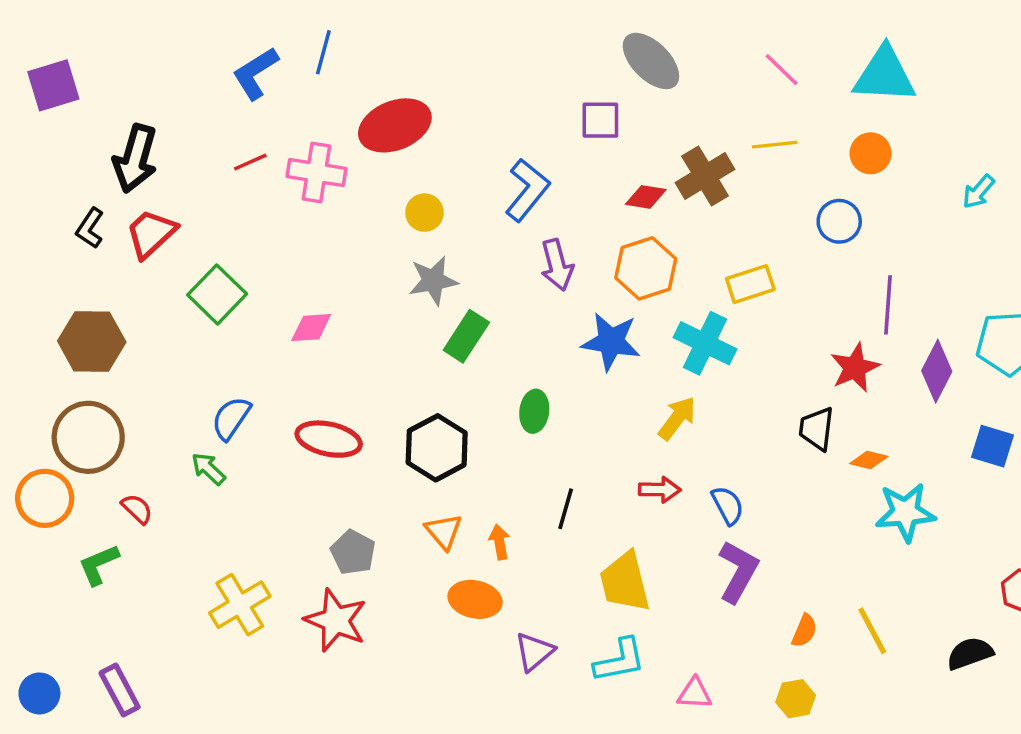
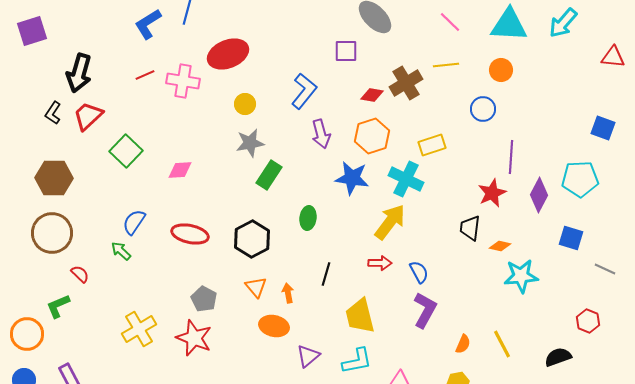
cyan arrow: (979, 192) -> (563, 23), moved, size x1.5
yellow arrow: (677, 418) -> (390, 222), size x1.4
orange circle: (45, 498) -> (27, 334), moved

